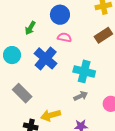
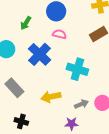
gray arrow: (81, 96) -> (81, 104), moved
yellow arrow: (51, 115) -> (51, 97), moved

